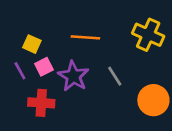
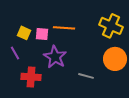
pink square: (44, 67) -> (42, 34), moved, turned 32
gray line: (115, 76) -> (86, 76), moved, turned -42
orange circle: (153, 100) -> (115, 59), moved

